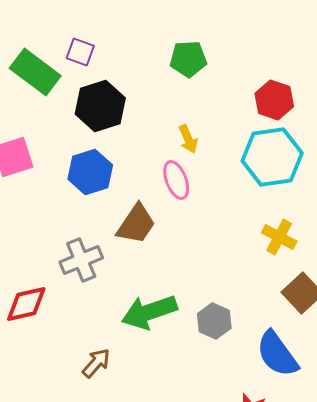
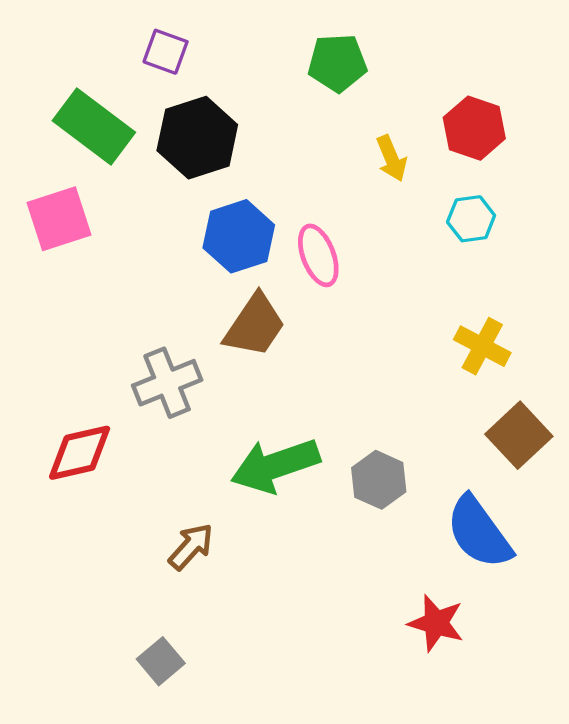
green rectangle: (35, 72) -> (94, 127), moved
yellow arrow: (188, 139) -> (391, 158), moved
cyan hexagon: (272, 157) -> (471, 219), size x0.5
blue hexagon: (90, 172) -> (239, 236), moved

